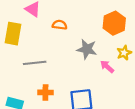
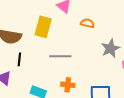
gray star: (87, 49) -> (110, 48), turned 30

